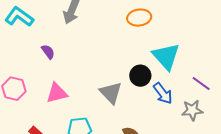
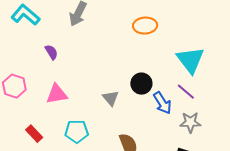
cyan triangle: (166, 56) -> (190, 60), moved
purple line: (201, 84) -> (186, 92), moved
gray triangle: (111, 93) -> (111, 98), size x0.7

